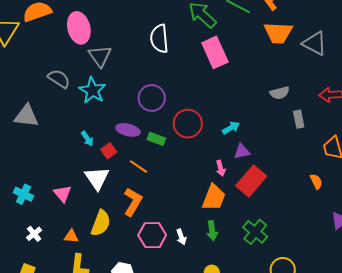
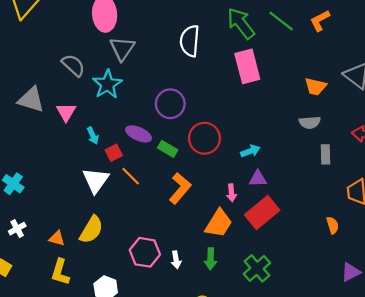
orange trapezoid: (278, 33) -> (316, 87), moved, size x0.7
orange line: (138, 167) -> (131, 176), moved
pink triangle: (62, 194) -> (66, 112), moved
orange L-shape: (133, 202) -> (180, 188), moved

